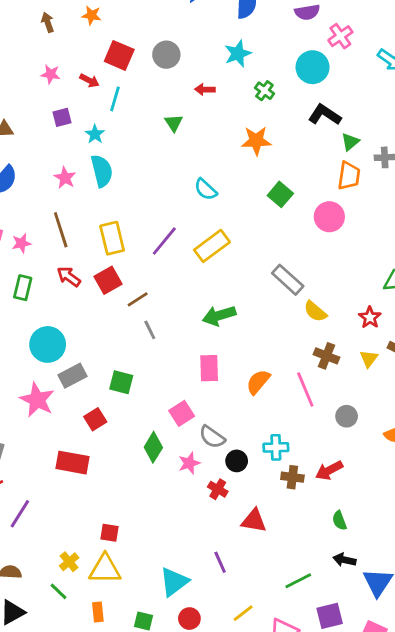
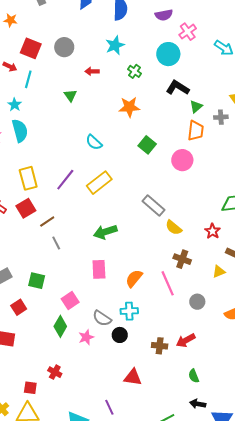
yellow triangle: (369, 359) -> (219, 271), moved, turned 32
pink square: (182, 413) -> (70, 301), moved
cyan cross: (276, 447) -> (129, 311), moved
red cross: (218, 489) -> (55, 372), moved

